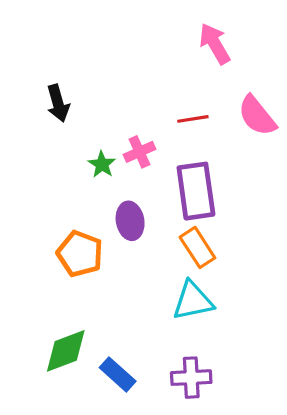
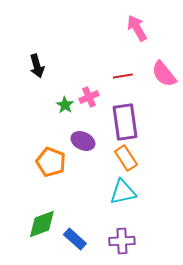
purple ellipse: (130, 221) -> (83, 141), turned -55

